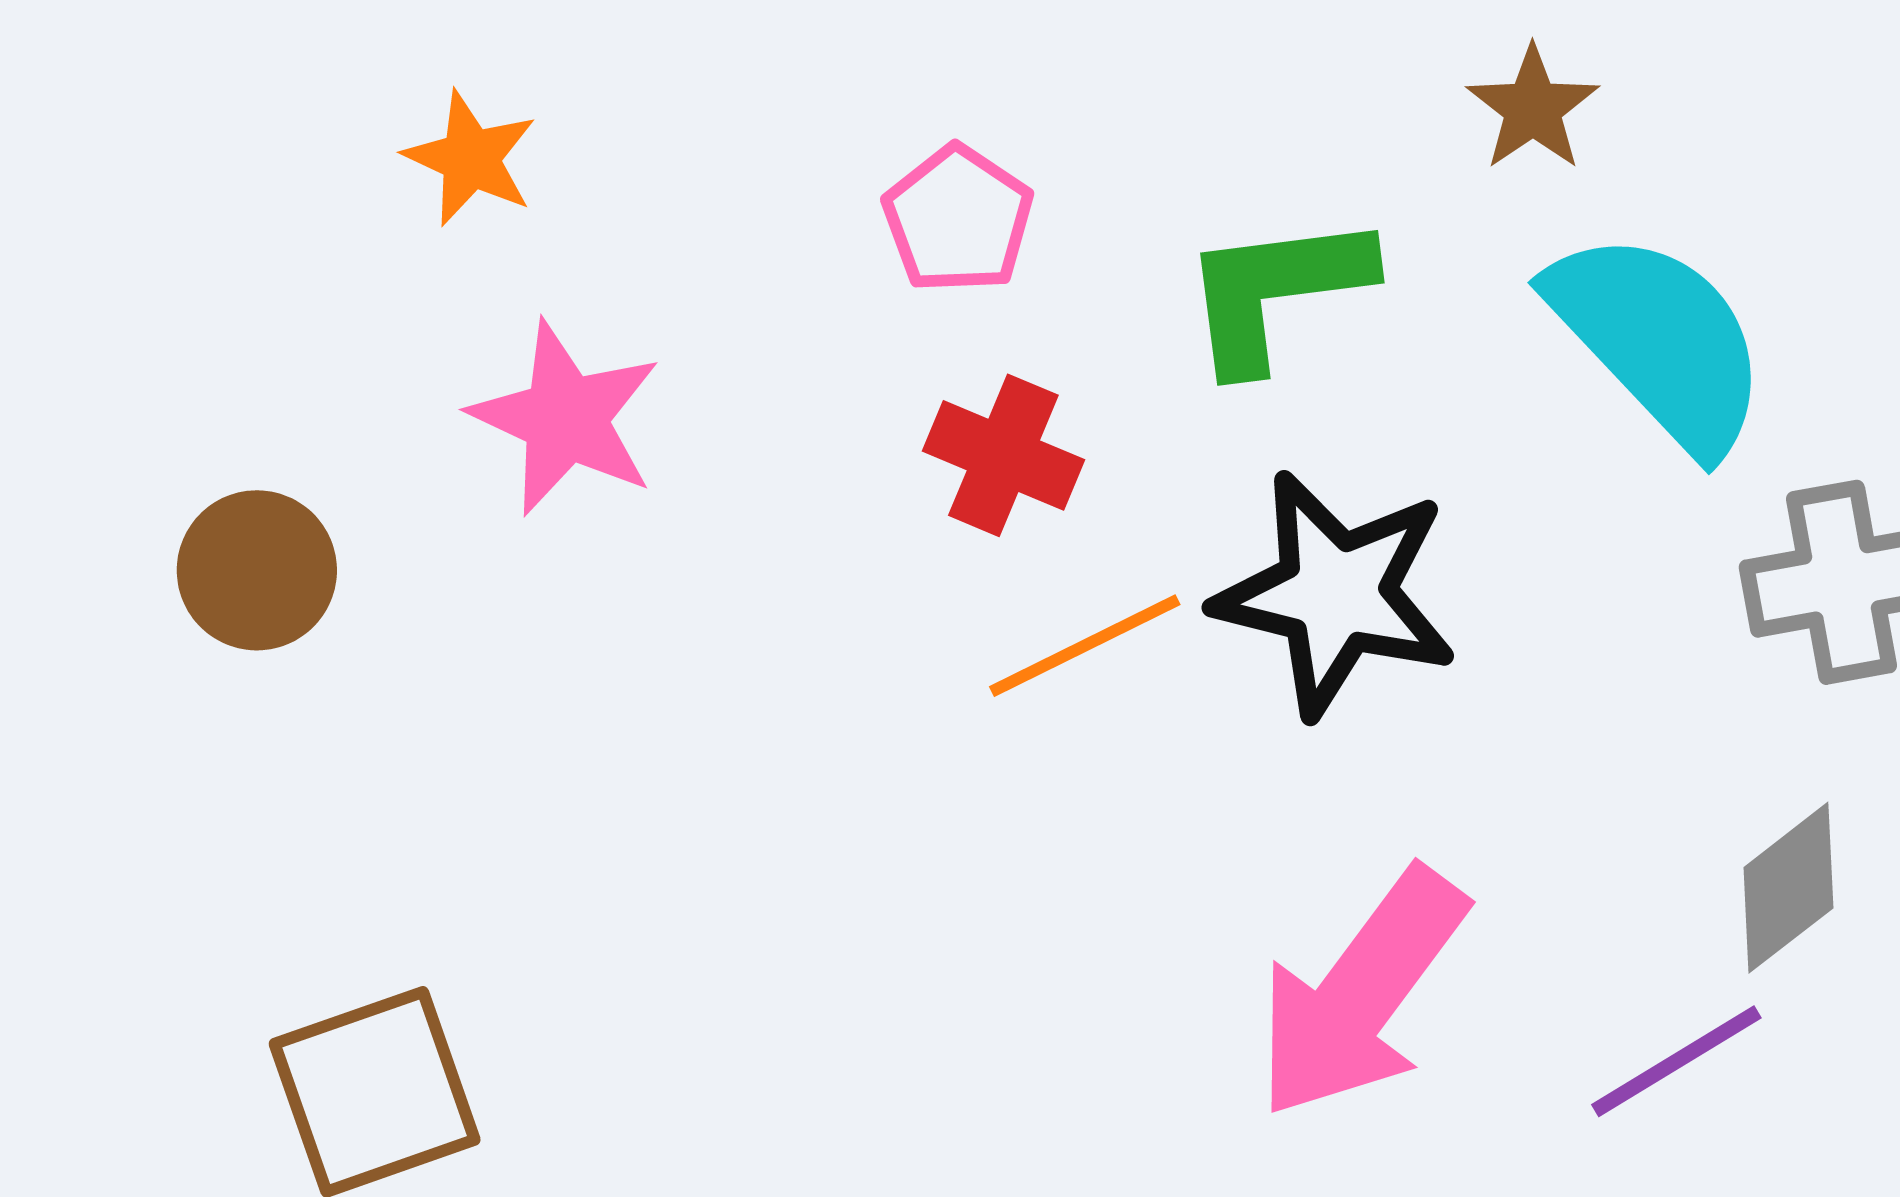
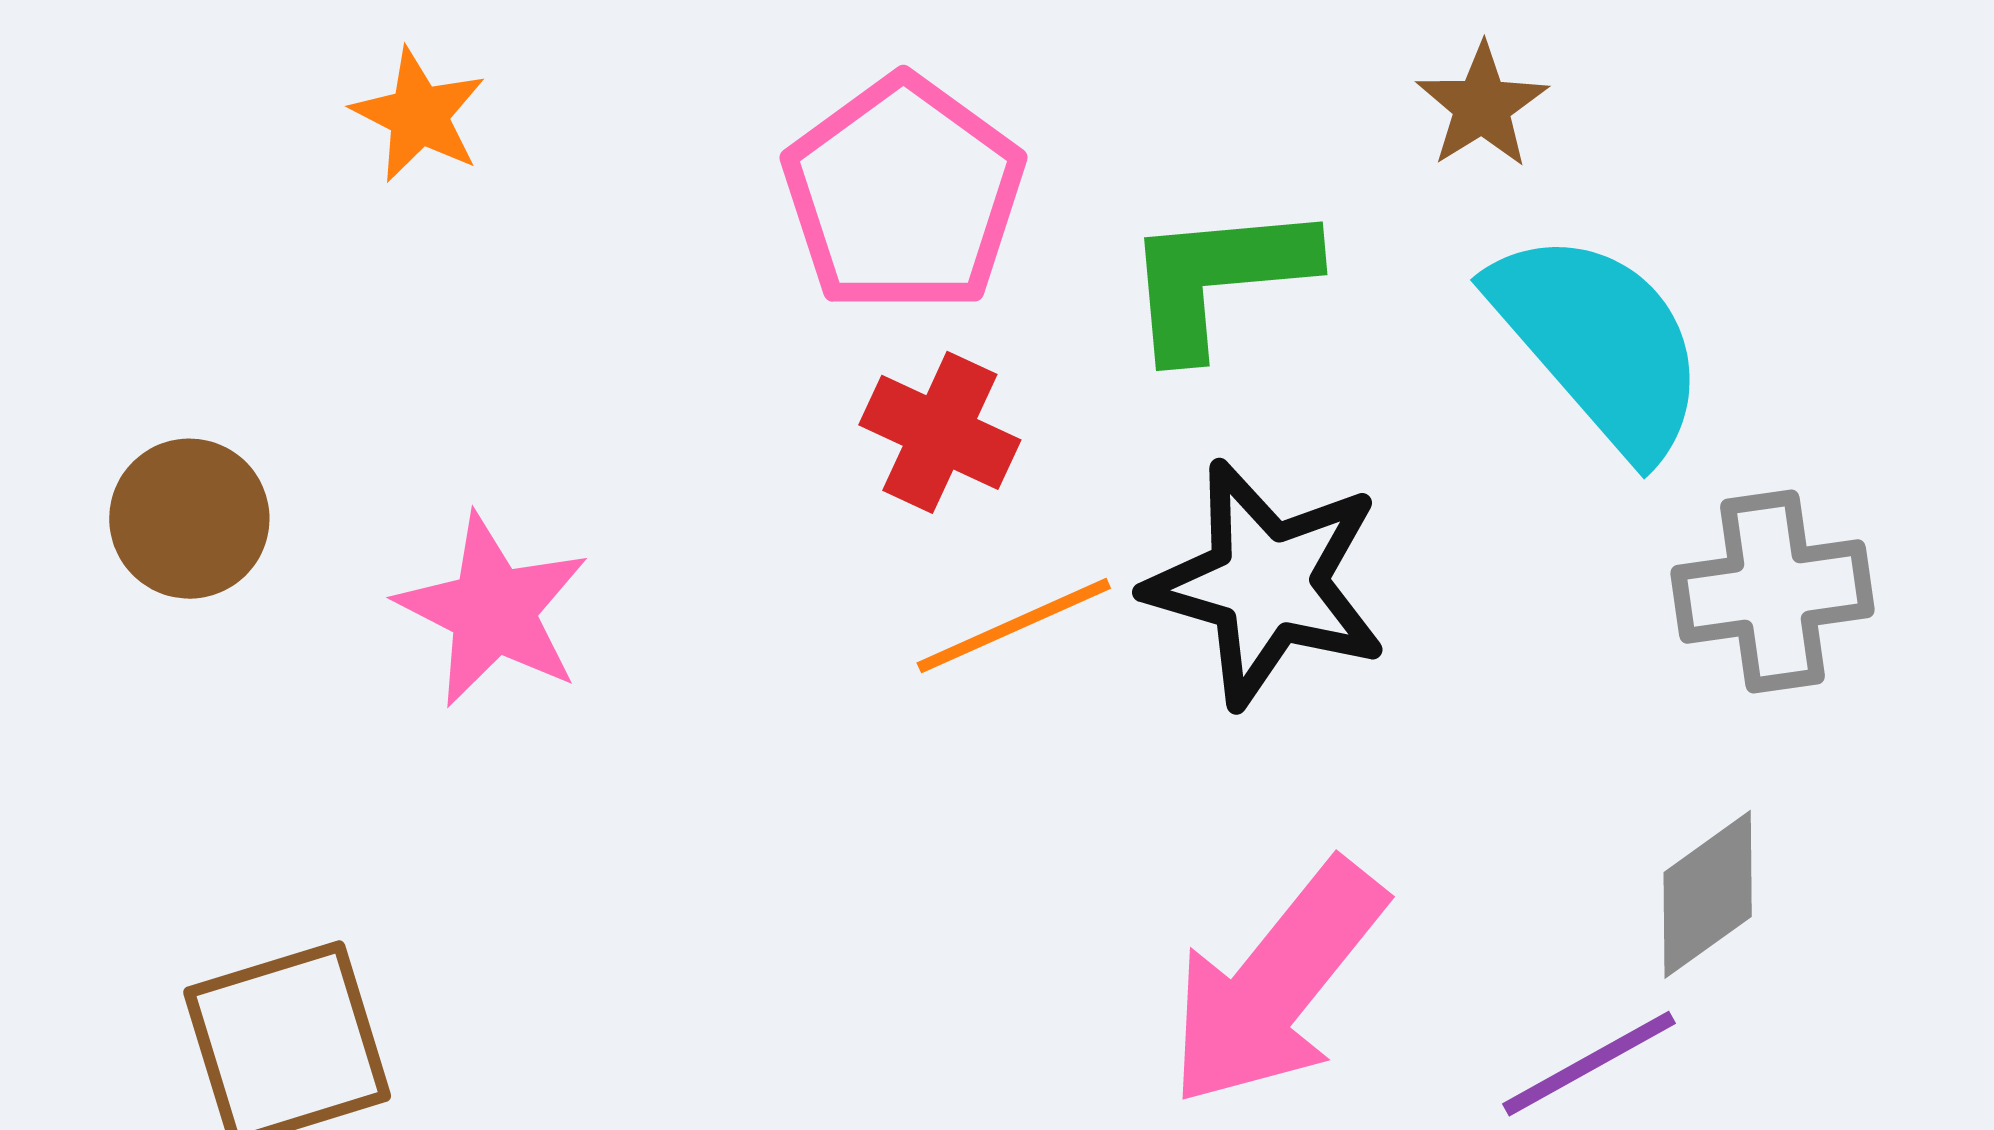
pink pentagon: (958, 219) -> (904, 195), size x1.6
pink star: (565, 418) -> (493, 610), moved

